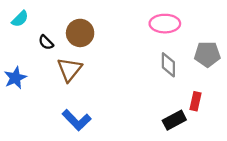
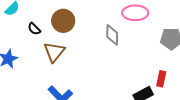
gray diamond: (168, 65) -> (112, 35), moved

